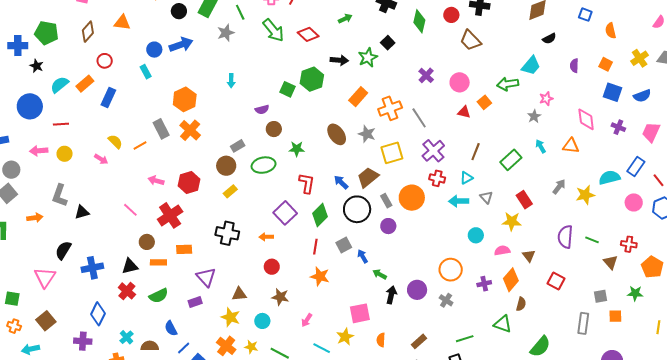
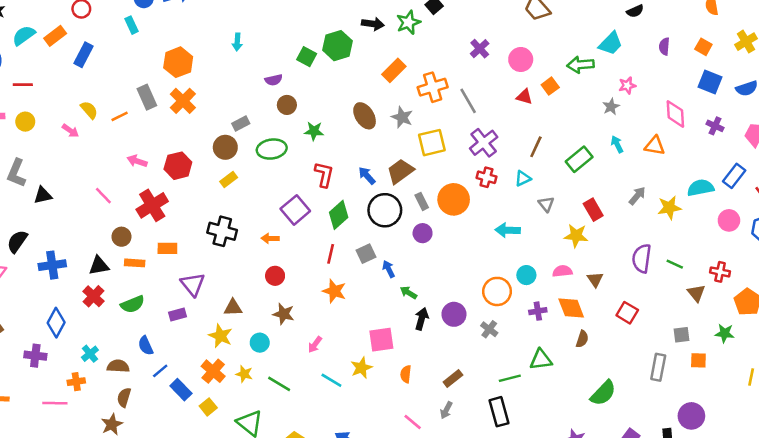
cyan arrow: (459, 201) -> (508, 230), moved
cyan circle: (476, 235) -> (526, 275), moved
orange diamond: (511, 280) -> (571, 308), turned -65
green triangle: (503, 324) -> (541, 360), moved, turned -30

